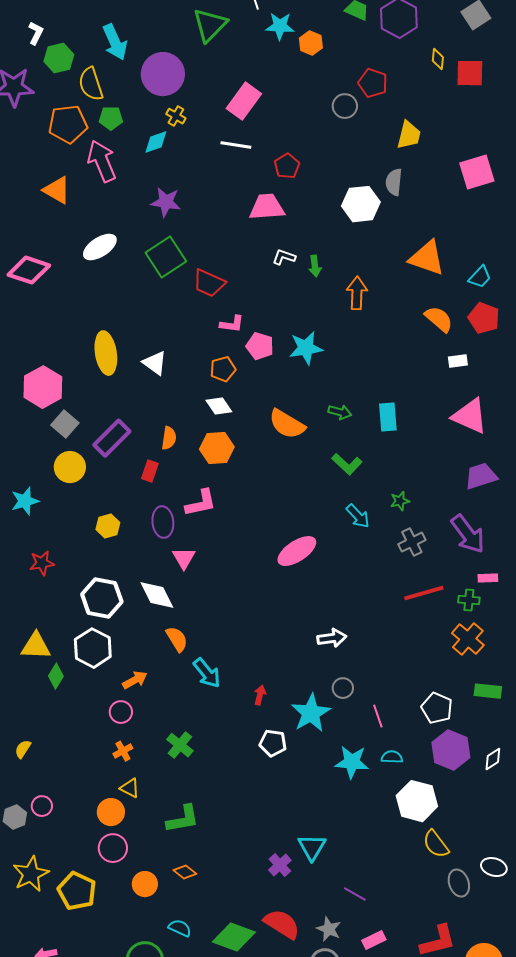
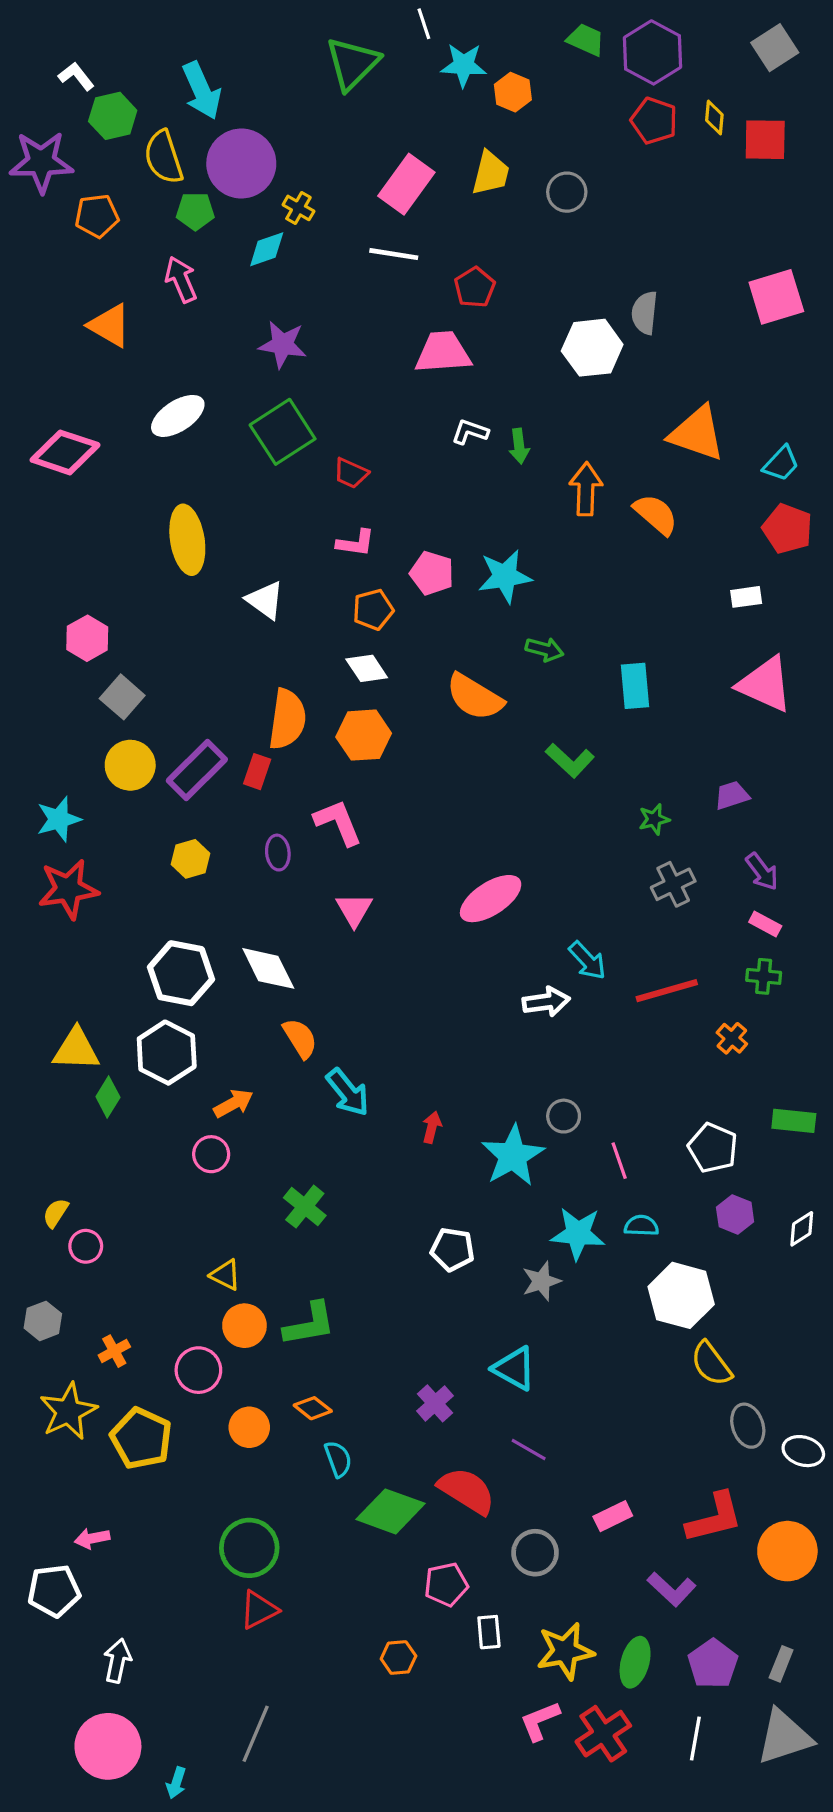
white L-shape: (36, 33) -> (76, 76), turned -65
purple circle: (163, 74) -> (241, 164), moved
red pentagon: (373, 83) -> (654, 121), moved
orange pentagon: (68, 124) -> (97, 216), moved, size x0.7
yellow trapezoid: (409, 135) -> (491, 173), moved
pink arrow: (102, 161) -> (181, 279), size x0.7
red trapezoid: (209, 283) -> (351, 473), size x0.7
orange semicircle: (439, 319) -> (656, 514), moved
pink L-shape: (232, 324) -> (356, 543), moved
yellow ellipse: (106, 353) -> (187, 540), moved
pink hexagon: (43, 387) -> (87, 638), size x0.7
green arrow: (340, 412) -> (545, 649), moved
purple rectangle: (112, 438) -> (197, 770), moved
orange semicircle: (169, 438) -> (287, 719), size x1.6
purple trapezoid: (481, 476) -> (732, 795), moved, size x0.7
pink L-shape: (201, 503) -> (338, 822), turned -100
cyan arrow: (358, 516) -> (587, 961), moved
purple ellipse: (163, 522) -> (278, 853), size x0.7
purple arrow: (468, 534) -> (762, 872), size x0.6
pink triangle: (184, 558) -> (354, 910), moved
red star: (42, 563) -> (68, 889), moved, size x1.5
pink rectangle: (488, 578) -> (765, 924), moved, turned 30
red line: (424, 593) -> (667, 991), moved
white arrow: (332, 638) -> (546, 1002), moved
orange cross: (468, 639) -> (732, 1038), moved, size x0.6
white pentagon: (273, 743) -> (452, 1249), moved
purple hexagon: (451, 750) -> (735, 1215), size x0.6
orange cross: (123, 751) -> (114, 1351), moved
pink circle: (42, 806) -> (86, 1246), moved
orange circle: (111, 812) -> (244, 1326), moved
cyan triangle: (312, 847) -> (514, 1369), turned -32
purple cross: (280, 865) -> (435, 1403), moved
white ellipse: (494, 867) -> (803, 1451), moved
purple line: (355, 894) -> (529, 1449), moved
cyan semicircle: (180, 928) -> (338, 1459), moved, turned 45
gray star: (329, 929) -> (541, 1281), moved, turned 30

